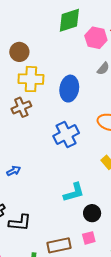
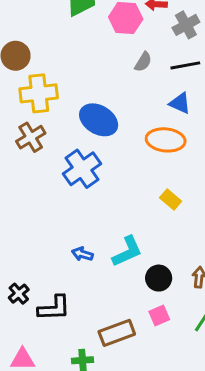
blue ellipse: (69, 89) -> (99, 120), moved, turned -60
blue cross: (66, 134) -> (82, 169), moved
blue arrow: (14, 171) -> (82, 254), moved, turned -128

